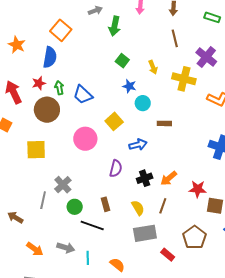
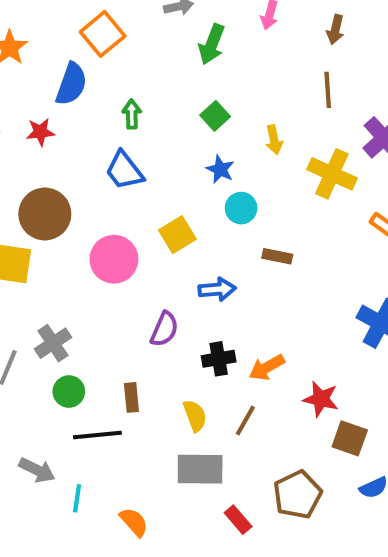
green arrow: (59, 88) -> (132, 114), moved
brown circle: (47, 110) -> (45, 214), moved
black line: (92, 225) -> (97, 435), turned -35

